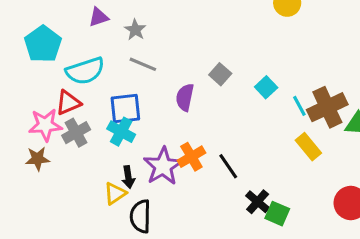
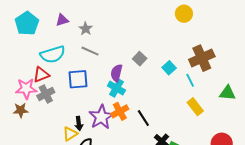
cyan pentagon: (43, 44) -> (27, 23), moved
brown cross: (327, 107) -> (202, 58), moved
cyan cross: (121, 132) -> (116, 88), moved

